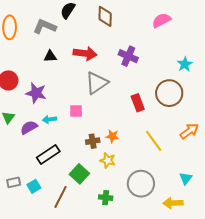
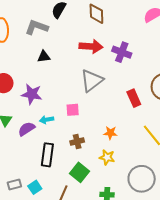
red arrow: (85, 53) -> (91, 46), moved
brown cross: (93, 141) -> (77, 141), moved
black rectangle: (48, 154) -> (47, 155), turned -45

